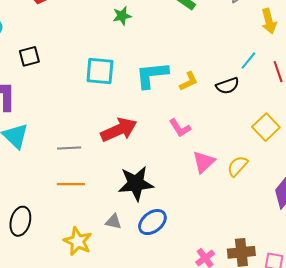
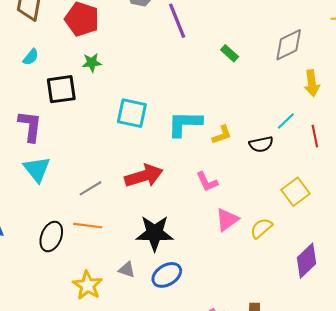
green star: (122, 16) -> (92, 63), moved
black square: (29, 56) -> (61, 89), size x1.4
gray line: (69, 148) -> (90, 188), turned -35
black ellipse: (20, 221) -> (51, 237), moved

